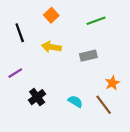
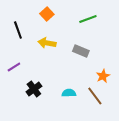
gray rectangle: (88, 56) -> (81, 51), turned 35
cyan semicircle: (75, 101) -> (69, 93), turned -32

